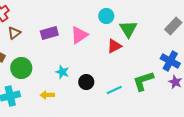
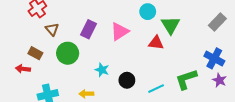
brown triangle: (14, 33) -> (52, 29), turned -32
purple rectangle: (49, 33) -> (88, 29), turned -48
red triangle: (114, 46) -> (156, 43), turned 35
green circle: (21, 68) -> (68, 53), moved

